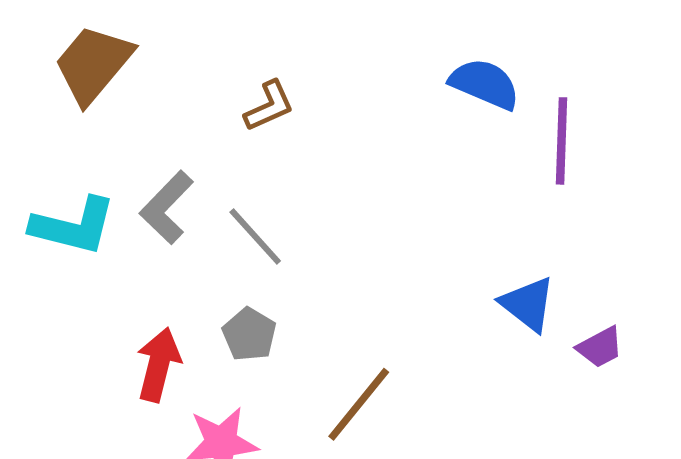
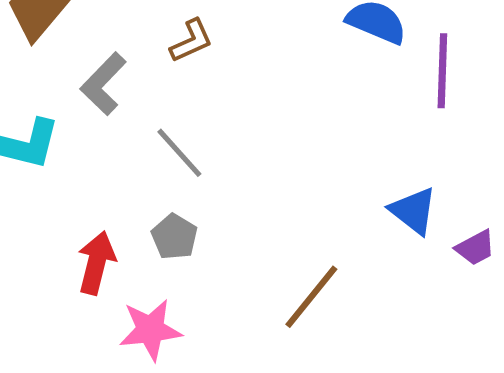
gray L-shape: (167, 207) -> (103, 84), moved
brown line: (359, 404) -> (311, 297), moved

